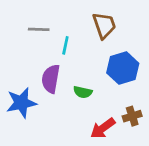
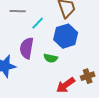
cyan line: (65, 45) -> (38, 23), turned 32
blue hexagon: (123, 68) -> (66, 36), moved

